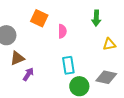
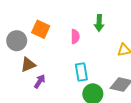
orange square: (39, 18) -> (41, 29), moved
green arrow: (96, 18) -> (99, 23), moved

